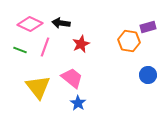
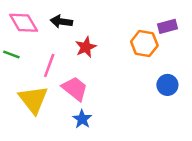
pink diamond: (30, 24) -> (24, 23), turned 35
pink line: (45, 47) -> (49, 65), moved

